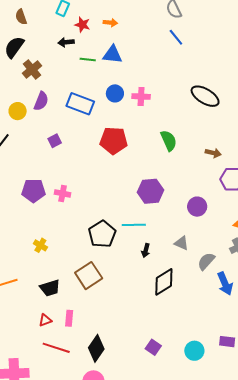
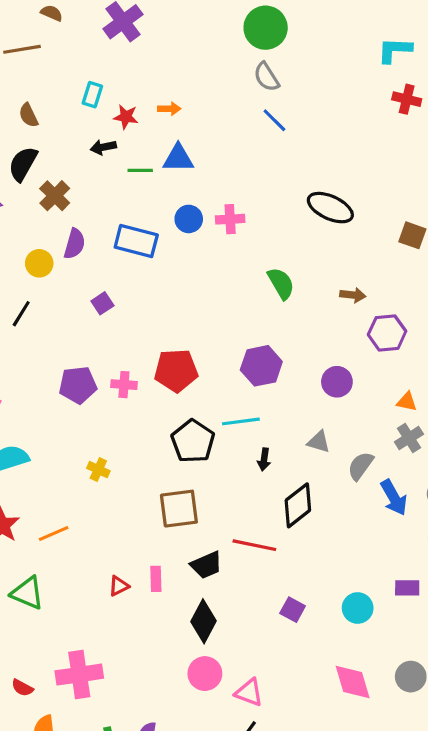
red pentagon: (114, 141) -> (176, 370), moved
brown square: (89, 276) -> (179, 509), turned 32
black trapezoid: (50, 288) -> (206, 565), moved
red line: (56, 348) -> (254, 545), moved

